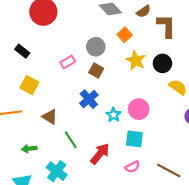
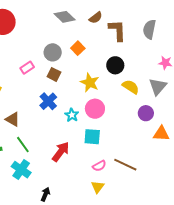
orange square: (125, 35) -> (78, 48), moved
yellow star: (136, 60) -> (90, 83), moved
green line: (71, 140) -> (23, 145), moved
pink semicircle: (132, 167) -> (99, 166), moved

